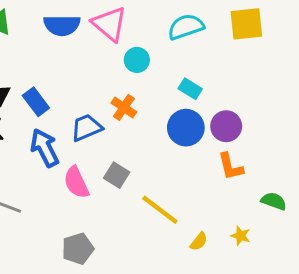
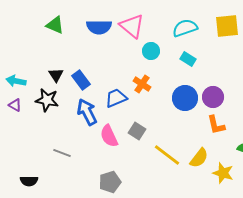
cyan rectangle: (190, 89) -> (188, 59), moved
yellow star: (241, 236) -> (223, 173), size x1.5
yellow semicircle: (199, 241) -> (199, 158), moved, size x1.5

